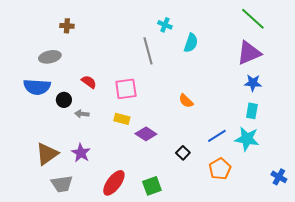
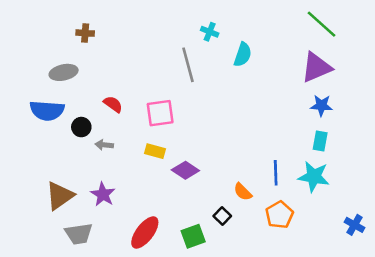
orange semicircle: (186, 101) -> (243, 192), moved
blue line: (217, 136) -> (276, 173), turned -60
black square: (183, 153) -> (222, 216), moved

